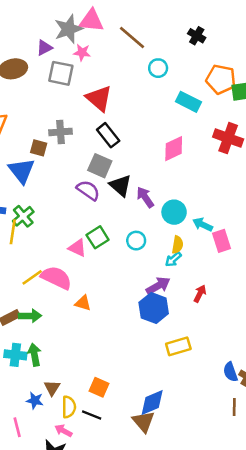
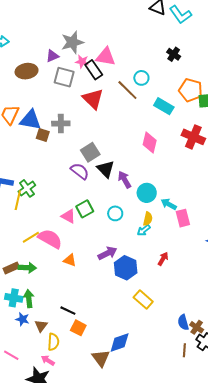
pink triangle: (91, 21) -> (106, 57), moved
brown line: (132, 38) -> (127, 90), moved
black rectangle: (108, 135) -> (94, 70), moved
pink diamond: (174, 149) -> (150, 142), turned -55
gray square: (100, 166) -> (90, 152), turned 30
blue triangle: (22, 171) -> (30, 120), moved, turned -45
purple arrow: (158, 286) -> (107, 253), moved
yellow rectangle: (178, 346) -> (143, 299), turned 54
blue star: (35, 400) -> (22, 319), moved
black line: (92, 415) -> (68, 311), moved
brown triangle: (143, 421) -> (101, 358), moved
pink line: (17, 427) -> (11, 355), turned -49

